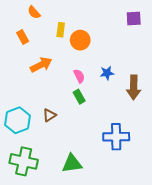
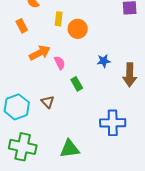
pink semicircle: (79, 76) -> (60, 63), moved
brown triangle: (49, 115) -> (48, 102), turned -40

